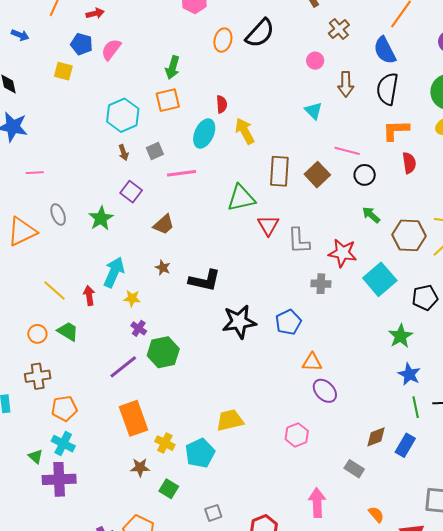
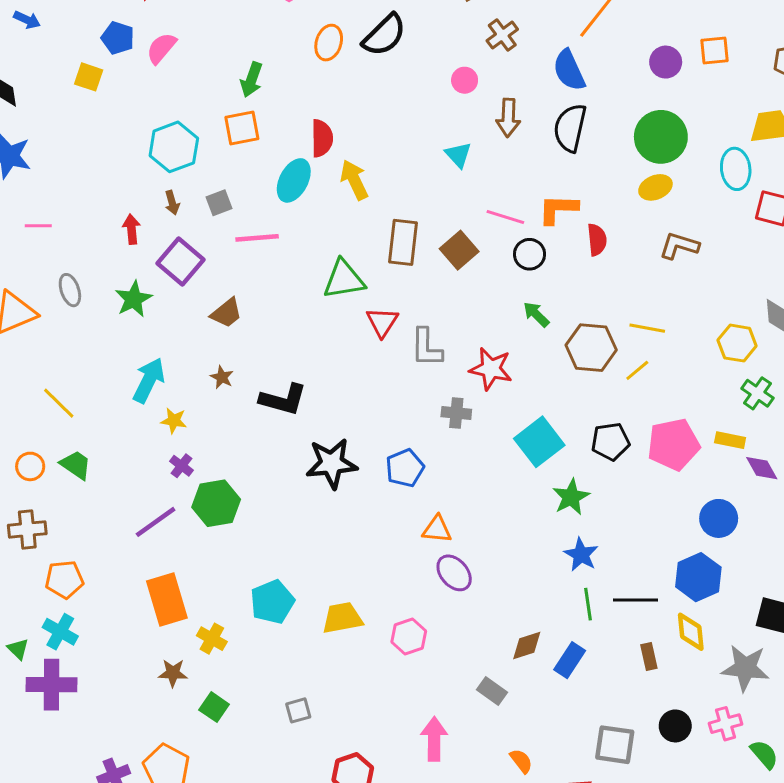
red semicircle: (222, 104) -> (322, 138), size x1.4
orange L-shape: (396, 130) -> (558, 209), moved
purple square: (131, 192) -> (181, 261), size x1.4
cyan square: (380, 279) -> (539, 442), moved
red arrow: (89, 296) -> (131, 229), moved
yellow trapezoid: (230, 420) -> (342, 618), moved
cyan pentagon: (200, 453) -> (272, 602), moved
gray square: (213, 513) -> (298, 710), moved

